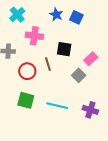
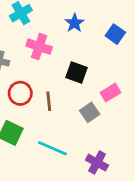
blue square: (76, 17) -> (115, 34), moved
brown line: (48, 64) -> (49, 101), moved

